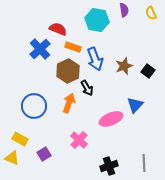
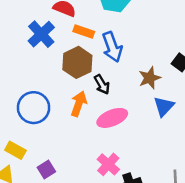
brown star: (124, 66) -> (150, 78), moved
pink ellipse: (111, 119) -> (112, 118), moved
pink cross: (79, 140) -> (108, 164), moved

